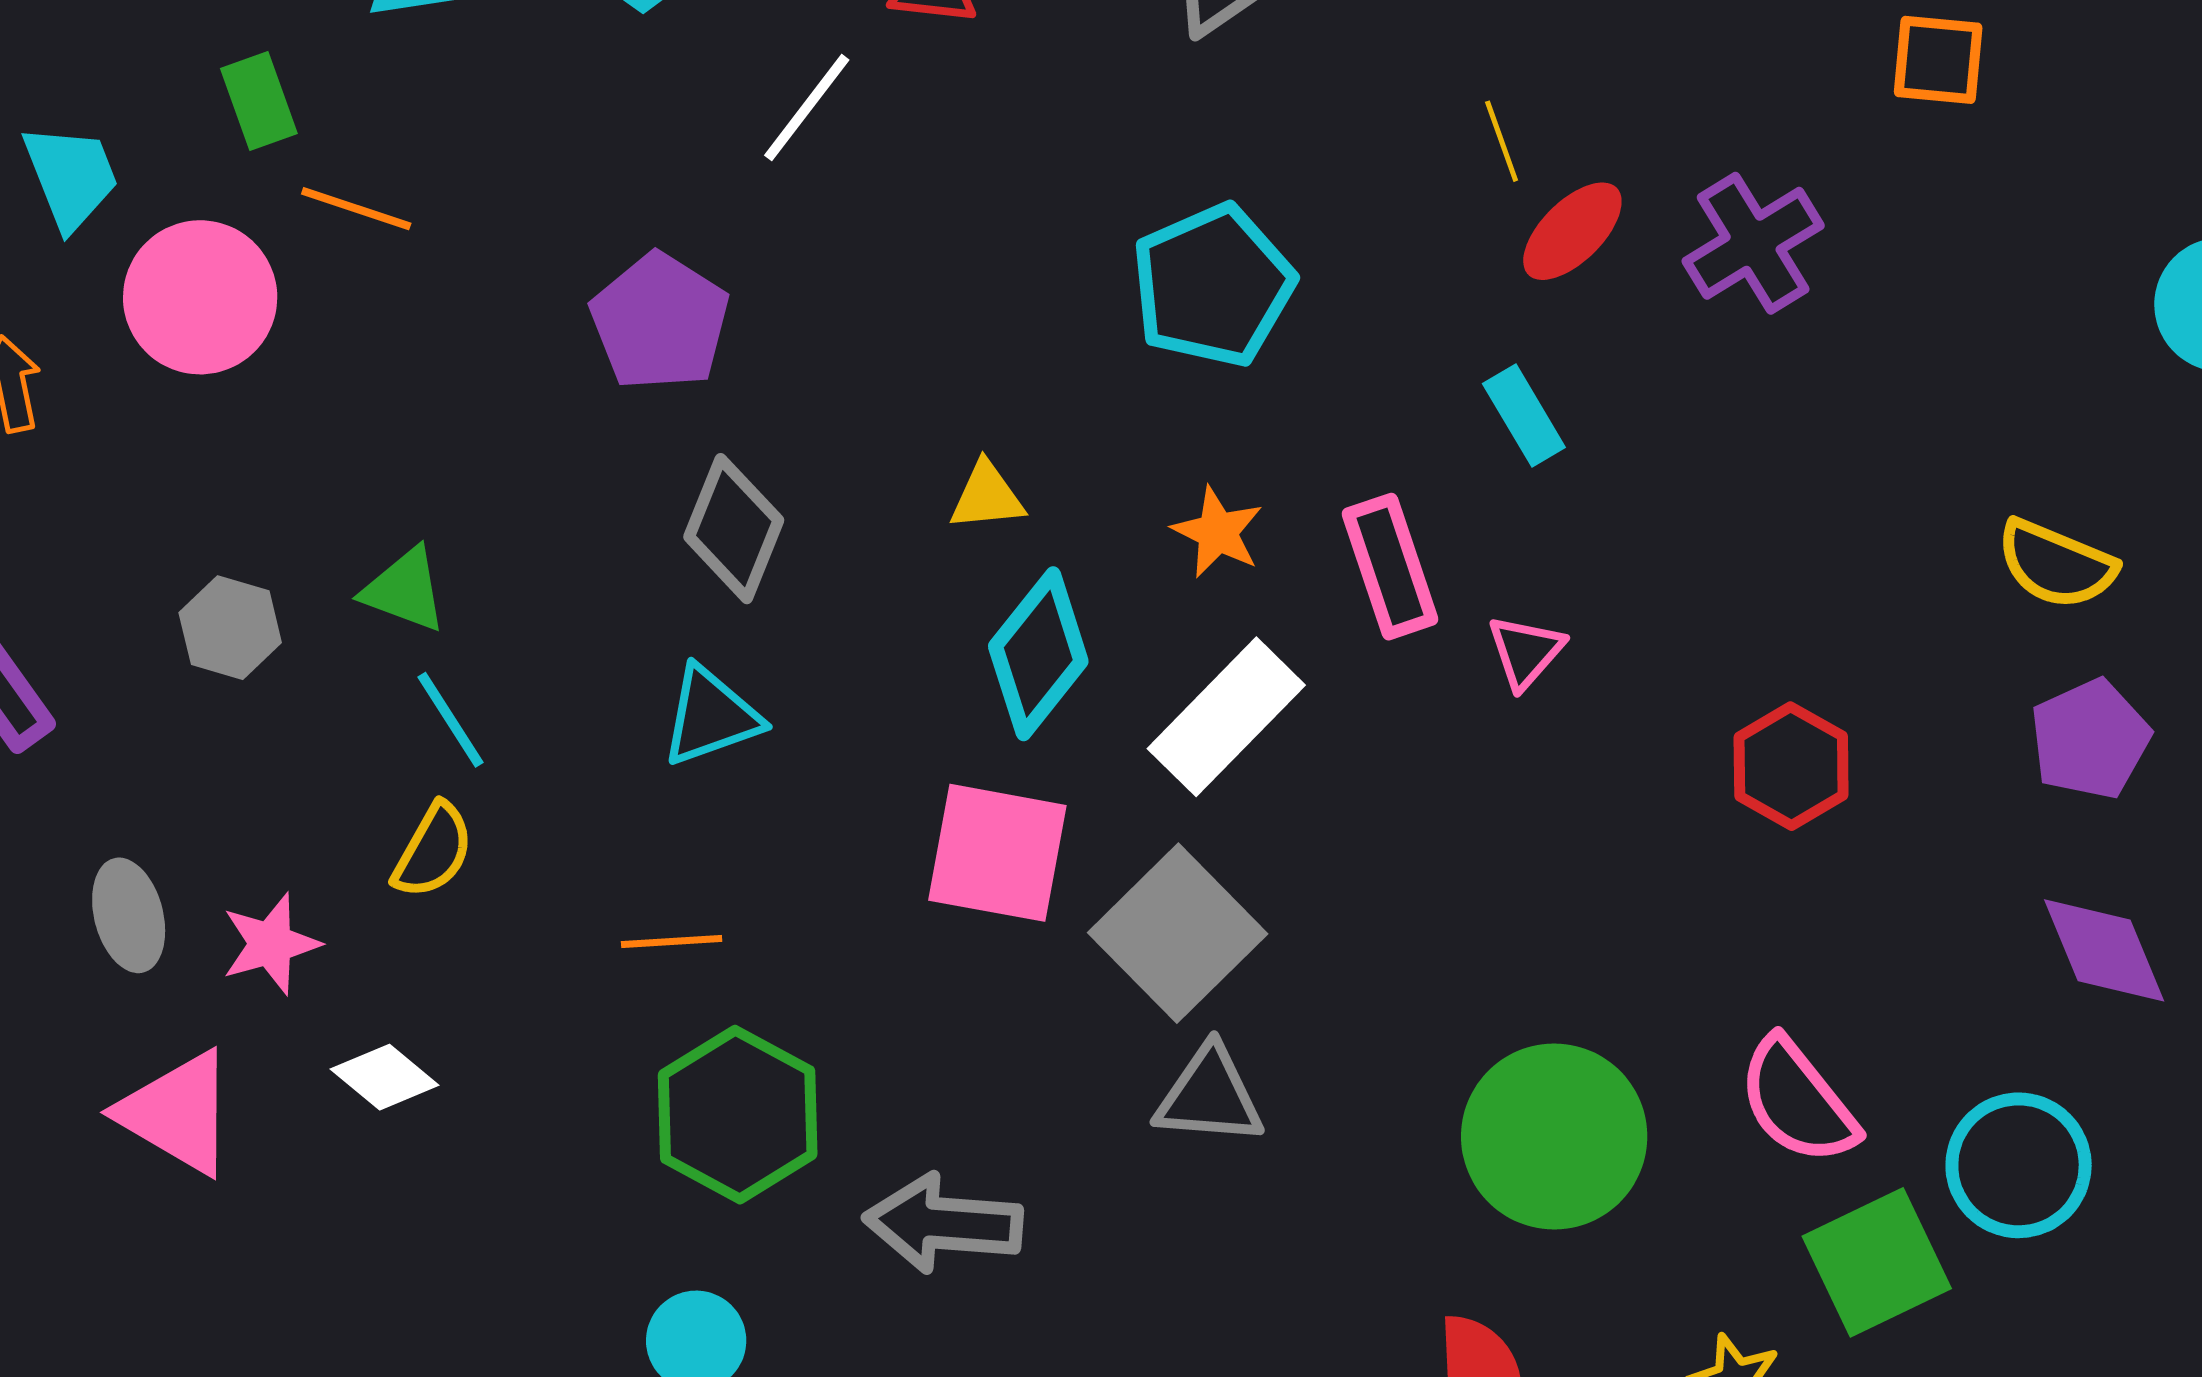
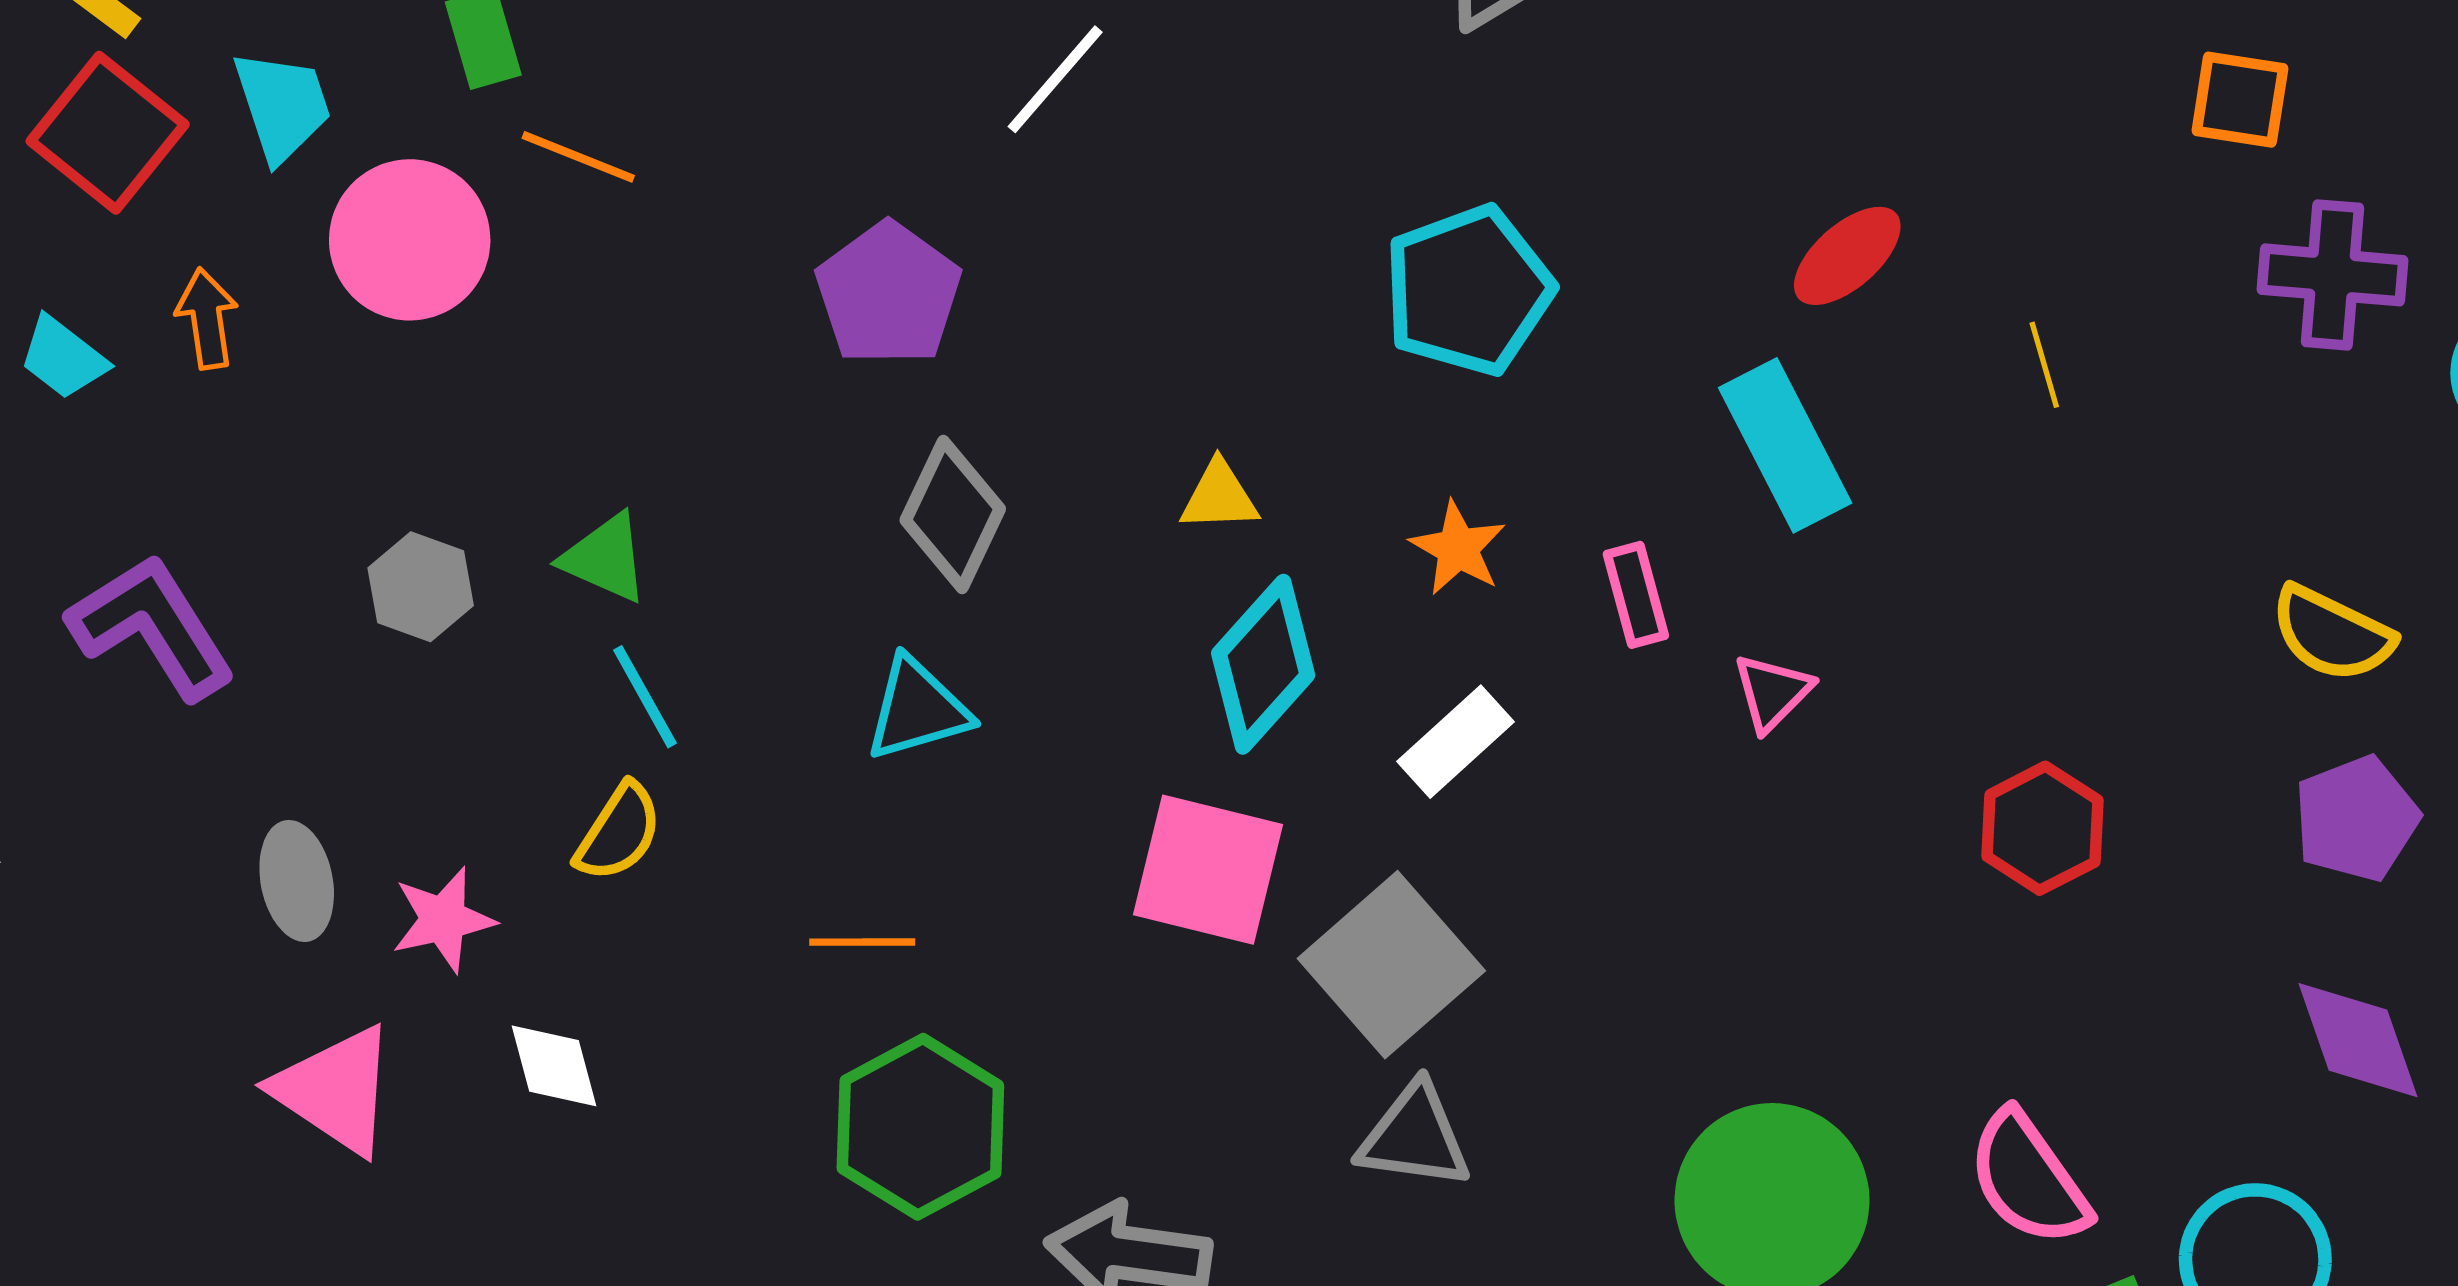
yellow line: (1502, 141) -> (2044, 365), moved
purple cross: (1753, 243) -> (2332, 275), moved, turned 33
cyan rectangle: (1524, 415) -> (1785, 445), size x1.6
pink rectangle: (1390, 567) -> (1636, 595), size x0.7
white rectangle: (1226, 717) -> (1455, 742), size x0.7
white diamond: (385, 1077) -> (554, 1066), turned 32

